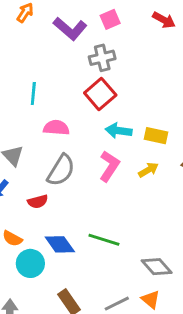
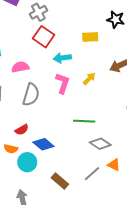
yellow rectangle: (156, 136) -> (90, 37), moved
red semicircle: (38, 202) -> (22, 130), moved
green line: (104, 240) -> (84, 121), moved
gray diamond: (157, 267) -> (100, 144), moved

